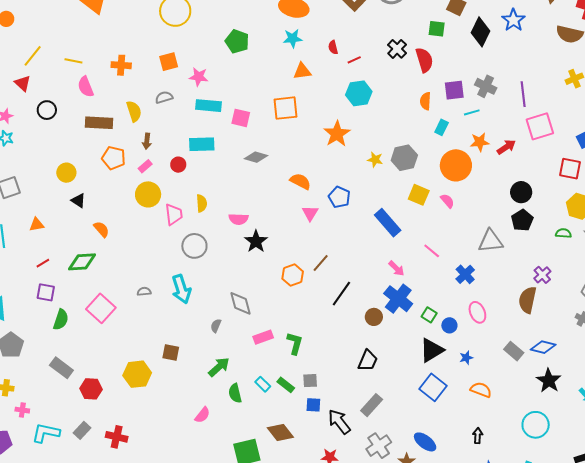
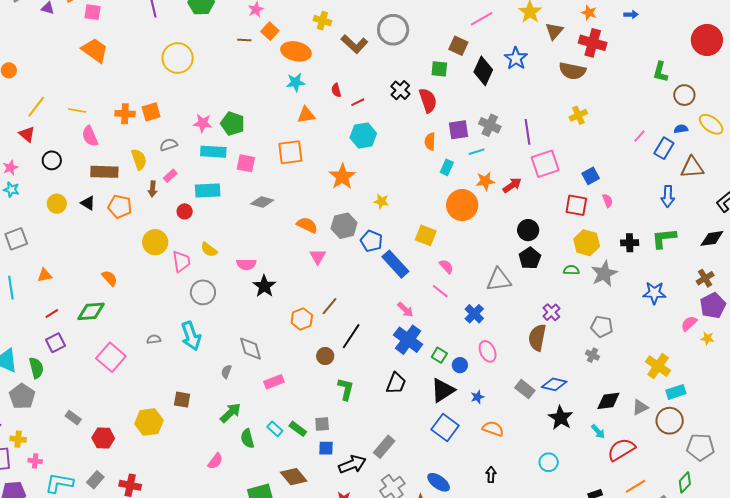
green pentagon: (237, 41) -> (233, 124), moved
orange square: (169, 62) -> (151, 112), moved
gray hexagon: (404, 158) -> (344, 226), moved
pink rectangle: (145, 166) -> (170, 176), moved
yellow circle: (66, 173) -> (57, 204), moved
blue pentagon: (339, 197) -> (371, 241), moved
black triangle: (78, 201) -> (88, 203), moved
pink semicircle: (447, 201) -> (446, 266), moved
yellow semicircle: (202, 203) -> (209, 250), turned 132
purple square: (46, 292) -> (56, 343), turned -36
brown circle: (374, 317) -> (325, 356), moved
green semicircle: (61, 320) -> (36, 368), moved, turned -30
green L-shape: (295, 343) -> (346, 389), moved
black trapezoid: (368, 361) -> (396, 383), moved
gray rectangle: (61, 368) -> (73, 418), size x0.7
black arrow: (339, 422) -> (352, 464), turned 108
cyan circle: (536, 425) -> (549, 462), size x0.7

